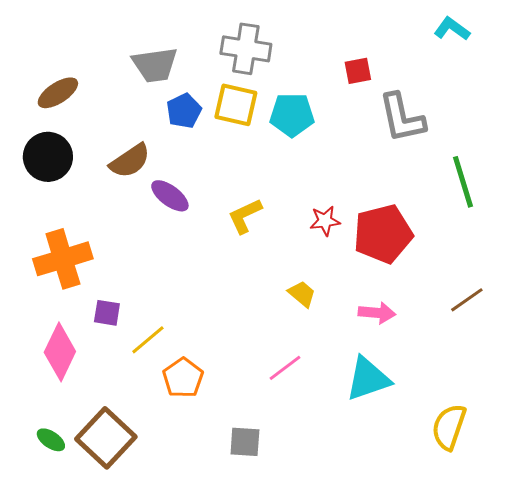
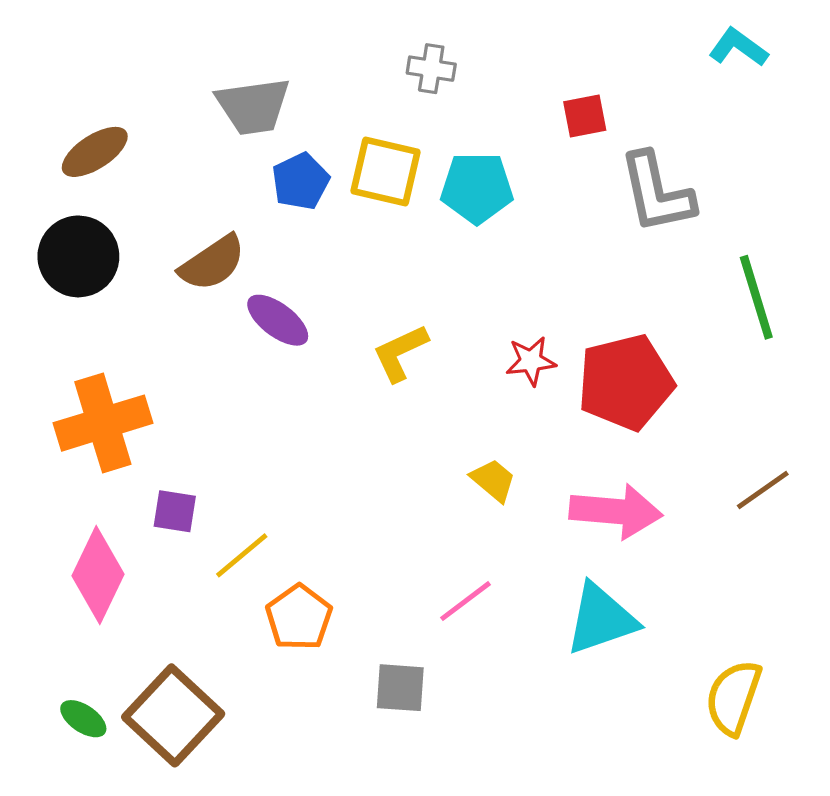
gray cross: (246, 49) -> (431, 69), moved, size x0.6
pink arrow: (377, 313) -> (616, 511), size x1.5
gray square: (245, 442) -> (400, 688), moved

